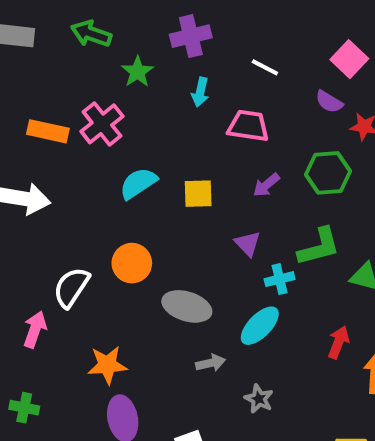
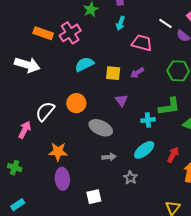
white line: (265, 67) -> (165, 23), moved
purple arrow: (266, 185) -> (137, 73), moved
purple triangle: (248, 244) -> (121, 100), moved
cyan ellipse: (260, 326) -> (144, 150), moved

